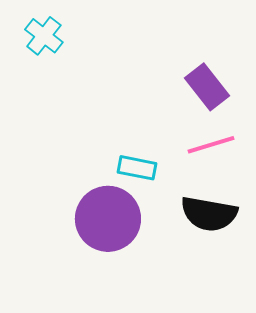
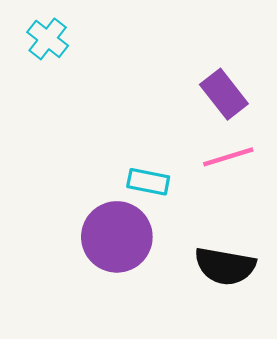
black semicircle: (209, 214) -> (225, 266), moved

